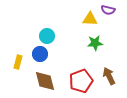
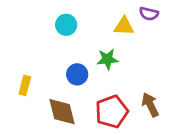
cyan circle: (47, 36) -> (66, 25), moved
green star: (95, 43) -> (107, 59), moved
blue circle: (40, 54) -> (77, 74), moved

